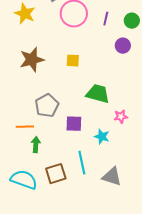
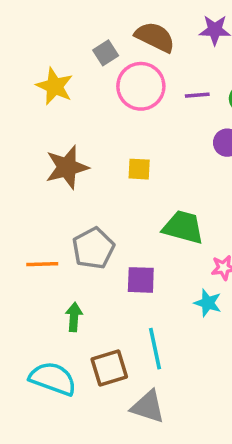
purple line: (106, 19) -> (197, 95), turned 72
orange line: (25, 127) -> (42, 264), moved
cyan star: (102, 137) -> (208, 303), moved
gray triangle: (112, 177) -> (148, 407), moved

